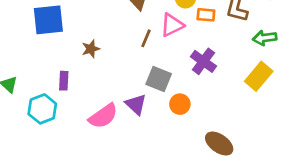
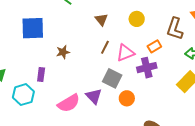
orange rectangle: (206, 15) -> (154, 46), moved, turned -40
pink triangle: (172, 25) -> (125, 53), moved
purple cross: (203, 61) -> (147, 68), turned 36

